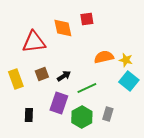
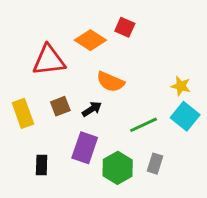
red square: (87, 19) -> (125, 27), turned 32
orange diamond: (63, 28) -> (90, 40), turned -45
orange semicircle: (104, 57) -> (110, 82), moved, turned -144
green line: (87, 88) -> (143, 125), moved

